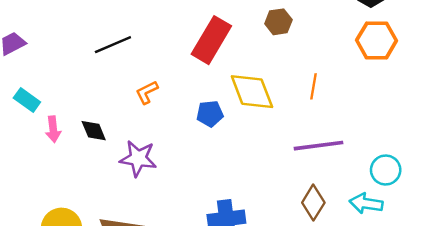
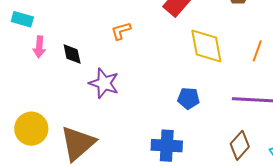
cyan rectangle: (27, 100) -> (22, 19), turned -30
blue pentagon: (210, 114) -> (188, 98), moved

